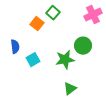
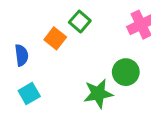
blue semicircle: (15, 47) -> (21, 55), moved
cyan square: (33, 60) -> (29, 94), moved

